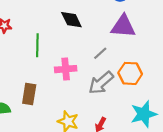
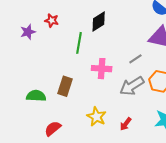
black diamond: (71, 20) -> (99, 22), moved, turned 75

